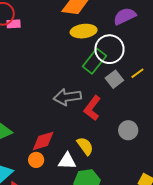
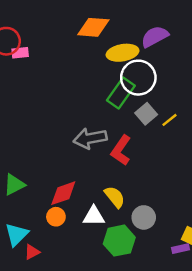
yellow ellipse: (84, 31) -> (123, 53), moved
yellow line: (137, 73) -> (170, 120), moved
gray circle: (128, 130) -> (144, 217), moved

